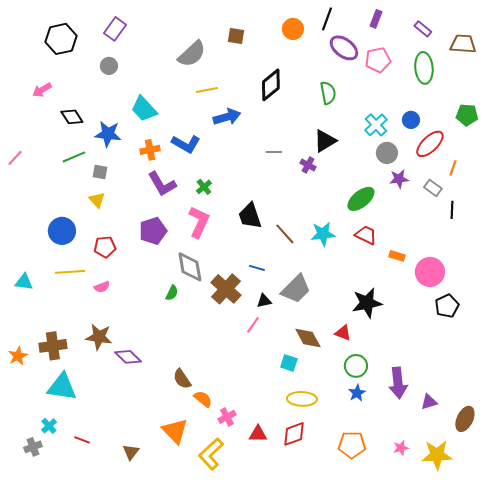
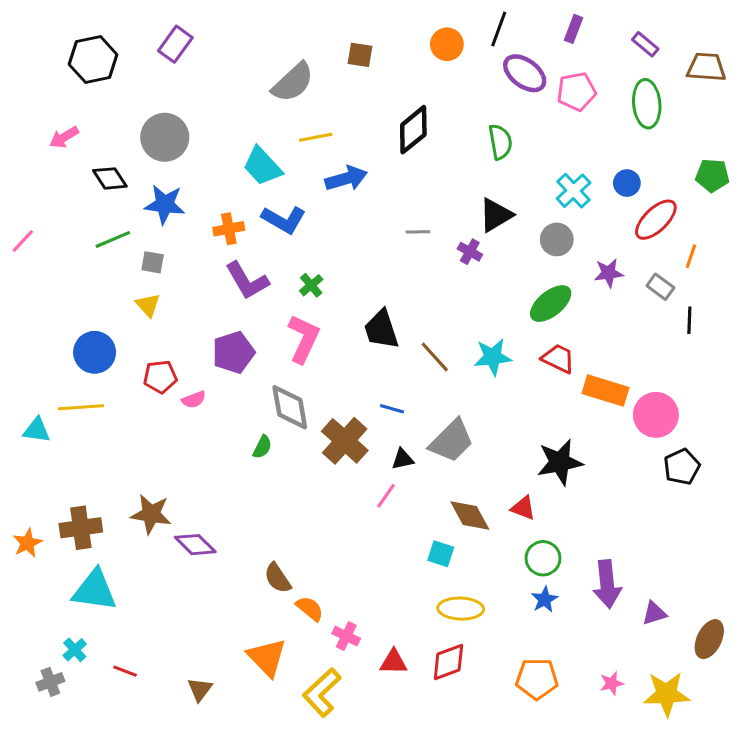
gray circle: (109, 66) -> (165, 137), moved, size x1.8
cyan trapezoid: (144, 109) -> (262, 166), moved
gray circle: (387, 153) -> (557, 239), moved
orange rectangle: (397, 256) -> (606, 390), size x1.8
yellow line: (70, 272) -> (81, 407), moved
pink semicircle: (102, 287) -> (194, 400), moved
pink cross: (227, 417) -> (346, 636), turned -36

